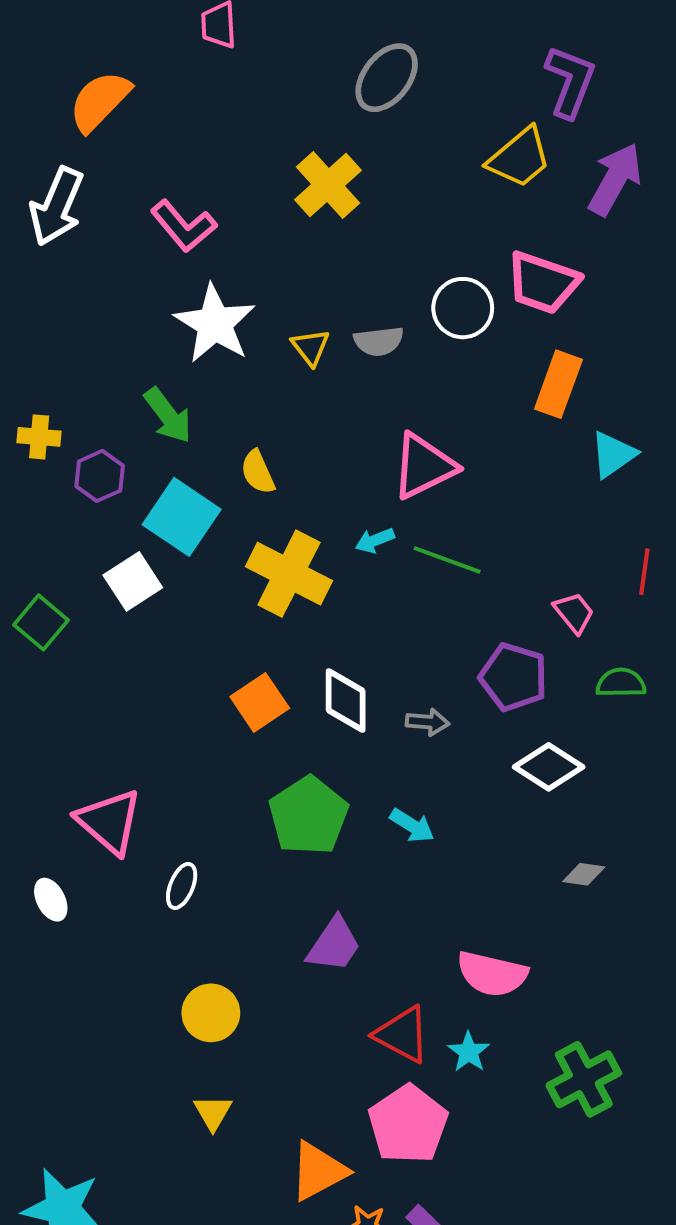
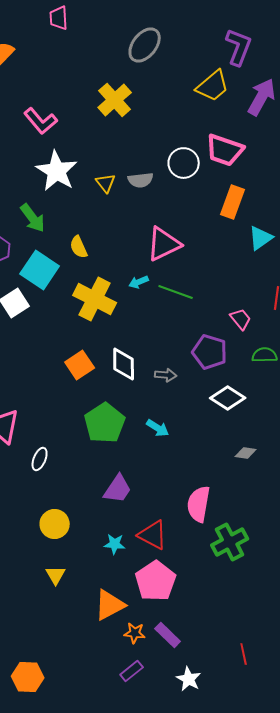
pink semicircle: (492, 974) -> (199, 504), turned 87
cyan star: (469, 1052) -> (115, 544), moved, turned -30
green cross: (584, 1079) -> (230, 542), moved

